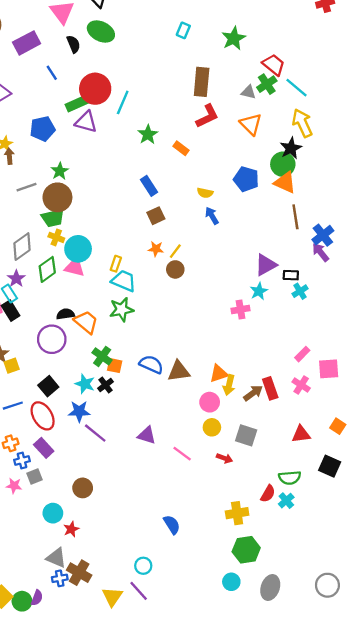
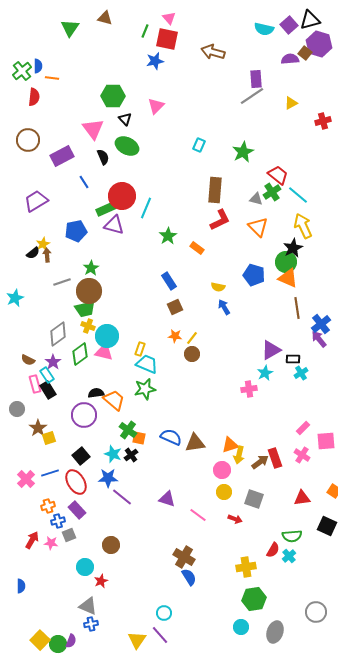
brown cross: (79, 573) -> (184, 557), moved
gray circle: (327, 585) -> (316, 612), moved

